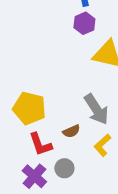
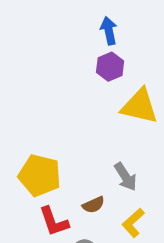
gray arrow: (96, 109) -> (125, 177), size x0.7

